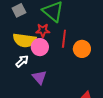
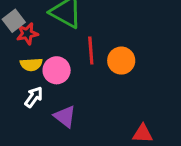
red star: (43, 30) -> (27, 34), moved
yellow semicircle: (25, 40) -> (31, 65), size x0.6

